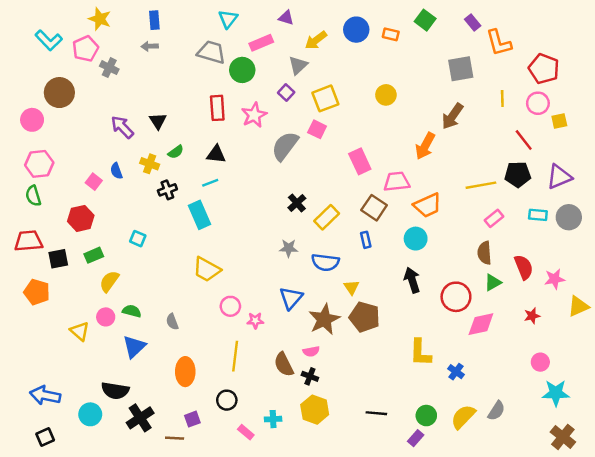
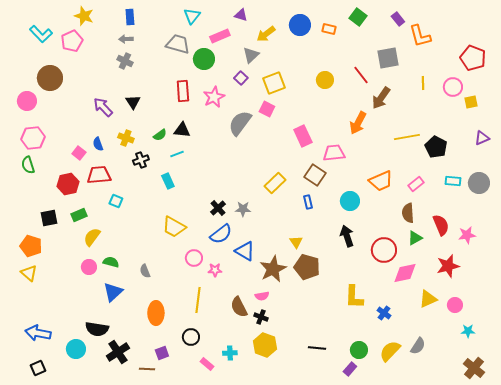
gray cross: (109, 68) -> (125, 61), moved
red pentagon: (544, 69) -> (473, 58), moved
red line: (524, 140) -> (361, 75), moved
green semicircle: (176, 152) -> (160, 135), moved
black pentagon: (518, 174) -> (436, 147), turned 30
purple triangle: (559, 177) -> (482, 138), moved, size x0.7
yellow line: (481, 185) -> (407, 137), moved
black cross: (297, 203) -> (218, 208), moved
orange trapezoid: (427, 205) -> (381, 181), moved
cyan rectangle: (199, 215) -> (168, 181), size x0.7
red trapezoid: (28, 241) -> (99, 175), moved
blue semicircle: (325, 262) -> (221, 234), moved, turned -45
blue triangle: (291, 298) -> (245, 251), turned -40
yellow triangle: (578, 306) -> (428, 299), moved
red star: (532, 316) -> (448, 266), size x1.6
yellow triangle: (80, 331) -> (29, 273), moved
cyan star: (556, 393) -> (468, 331), size x0.6

